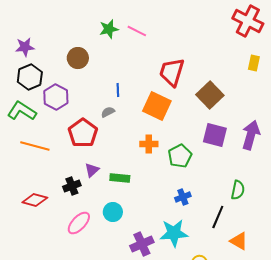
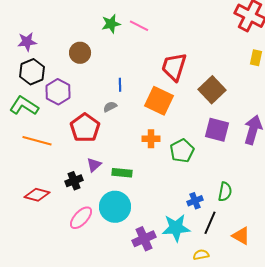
green semicircle: (238, 190) -> (225, 192), moved
blue cross: (183, 197) -> (195, 201), moved
cyan circle: (113, 212) -> (115, 207), size x1.6
black line: (218, 217) -> (210, 223), moved

